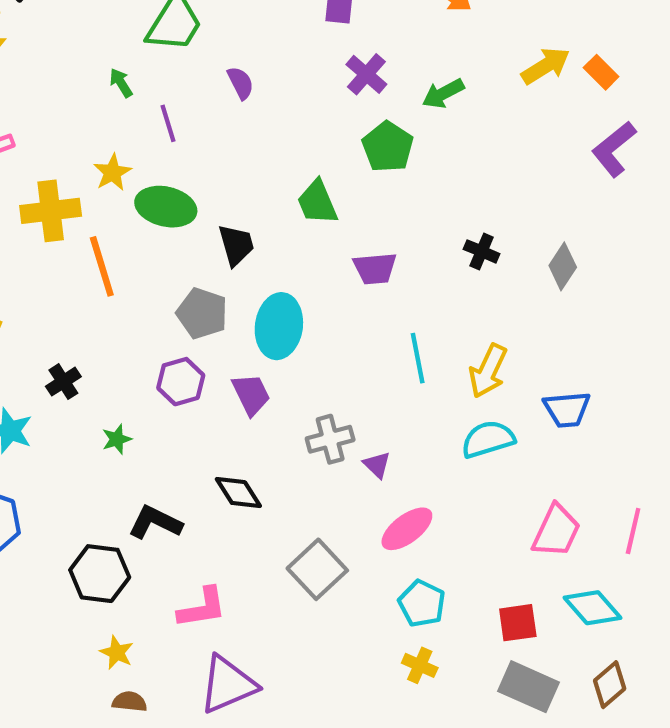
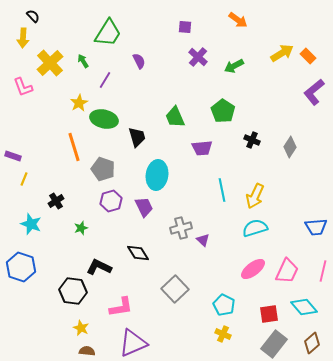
purple line: (168, 123) -> (105, 80), turned 48
green pentagon: (388, 147) -> (223, 111), moved
yellow cross: (51, 211) -> (50, 63), moved, turned -36
gray pentagon: (202, 313) -> (103, 169), moved
blue trapezoid: (567, 409) -> (316, 227), moved
pink ellipse: (407, 529) -> (253, 269), moved
gray rectangle: (529, 687) -> (274, 344), turned -76

